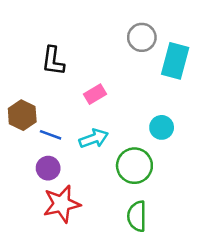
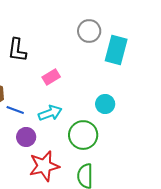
purple circle: (48, 168) -> (26, 137), moved
red star: (62, 204) -> (44, 166), moved

